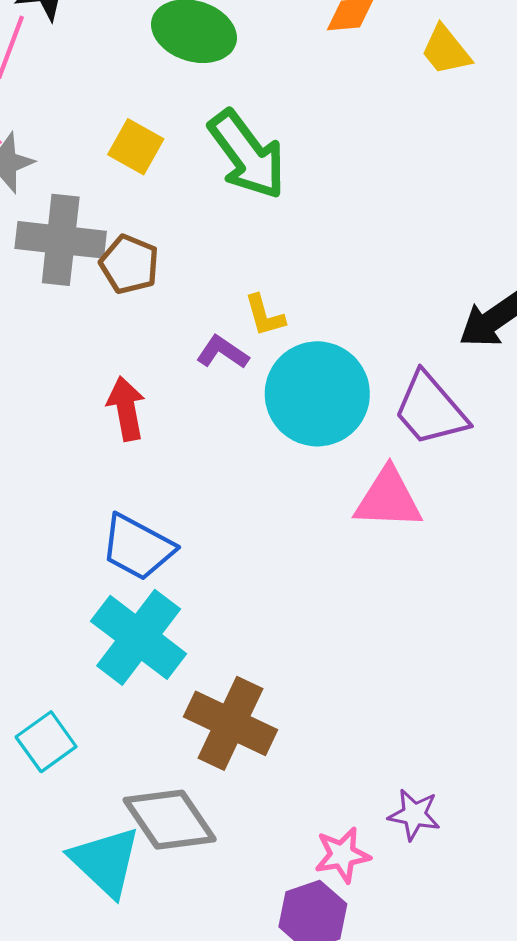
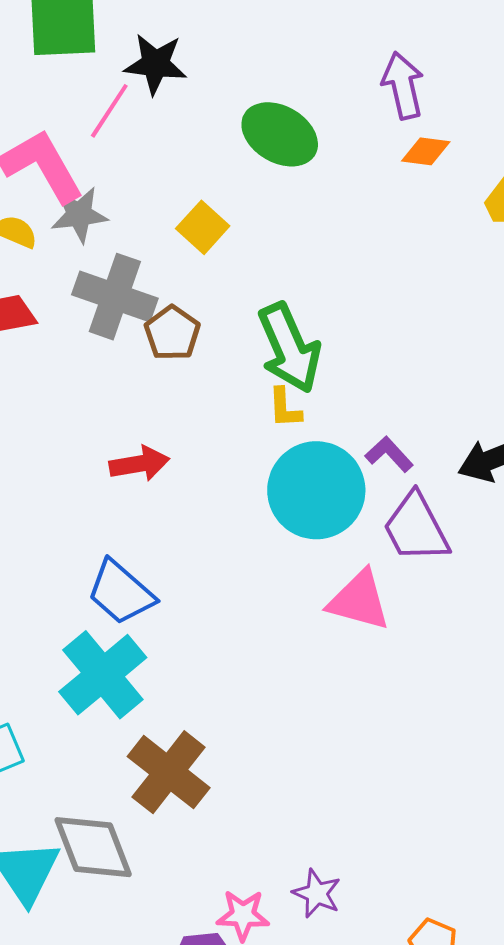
green arrow: (247, 155) -> (289, 348), moved
purple L-shape: (223, 352) -> (389, 454), moved
red arrow: (126, 409) -> (139, 464), turned 78

